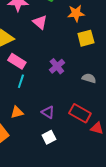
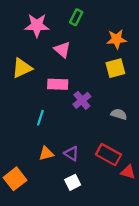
orange star: (76, 13) -> (117, 39), moved
pink rectangle: (17, 61) -> (58, 84), moved, turned -30
orange triangle: (17, 112) -> (46, 153), moved

